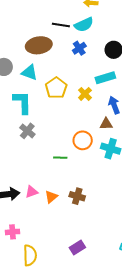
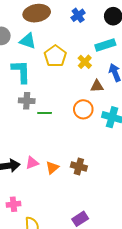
brown triangle: (106, 124) -> (97, 86), moved
gray cross: (27, 131) -> (27, 101), turned -35
green line: (60, 158) -> (45, 113), moved

